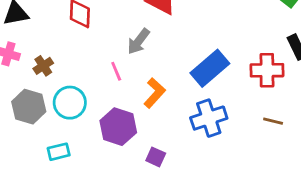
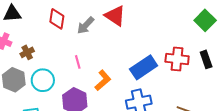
gray arrow: (138, 41) -> (86, 25), moved
red cross: (267, 70) -> (177, 59), moved

